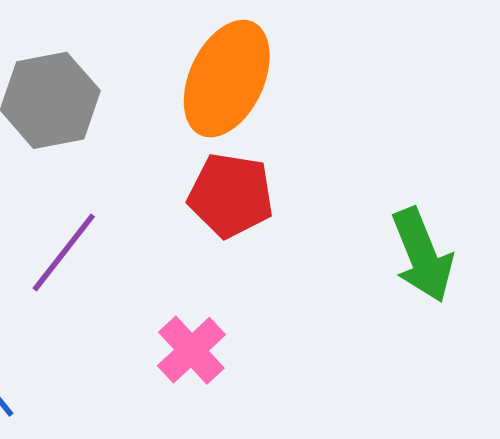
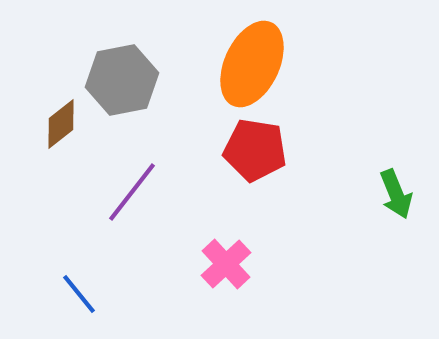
green arrow: (422, 255) -> (396, 194), size x0.7

